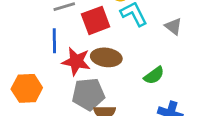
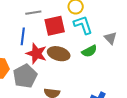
green semicircle: (154, 75) -> (89, 51), moved
gray pentagon: (88, 94) -> (25, 76), moved, turned -30

